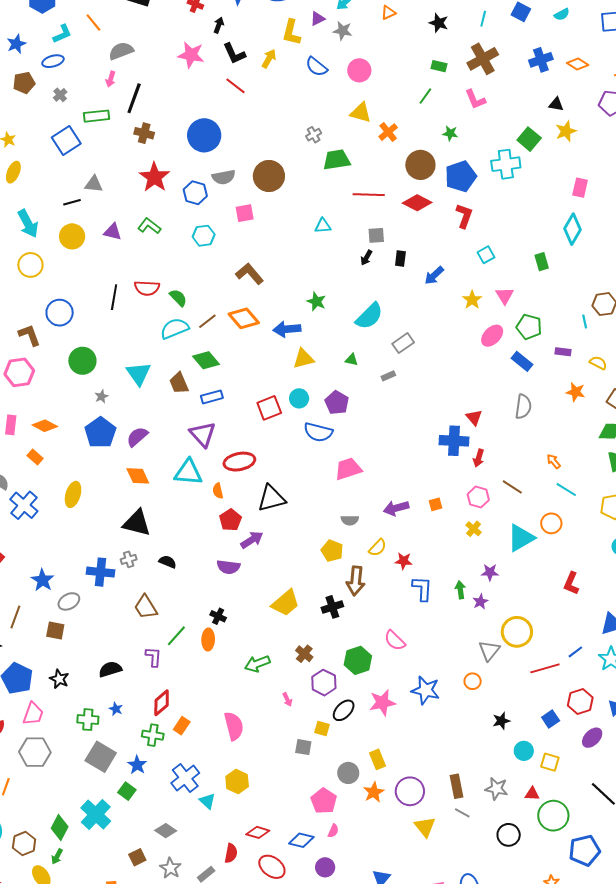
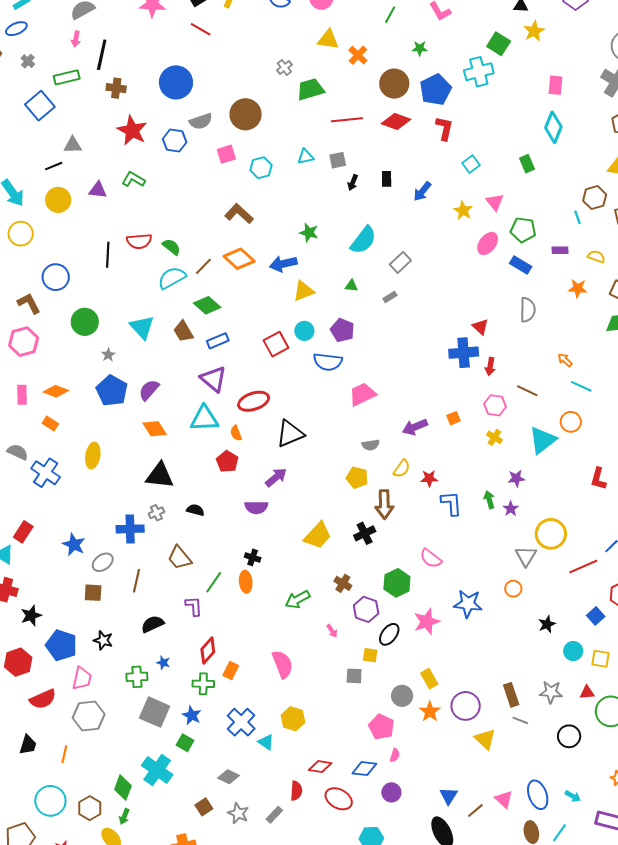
gray square: (376, 235) -> (338, 160), moved
cyan hexagon: (204, 236) -> (261, 168), moved
red pentagon: (230, 520) -> (227, 461), moved
brown line: (15, 617) -> (137, 581), moved

